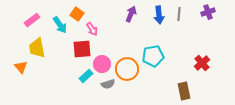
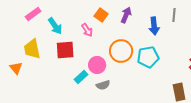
orange square: (77, 14) -> (101, 15), moved
blue arrow: (159, 15) -> (154, 26), moved
pink rectangle: (32, 20) -> (33, 14), moved
red square: (82, 49) -> (65, 50), moved
orange circle: (127, 69) -> (121, 51), moved

